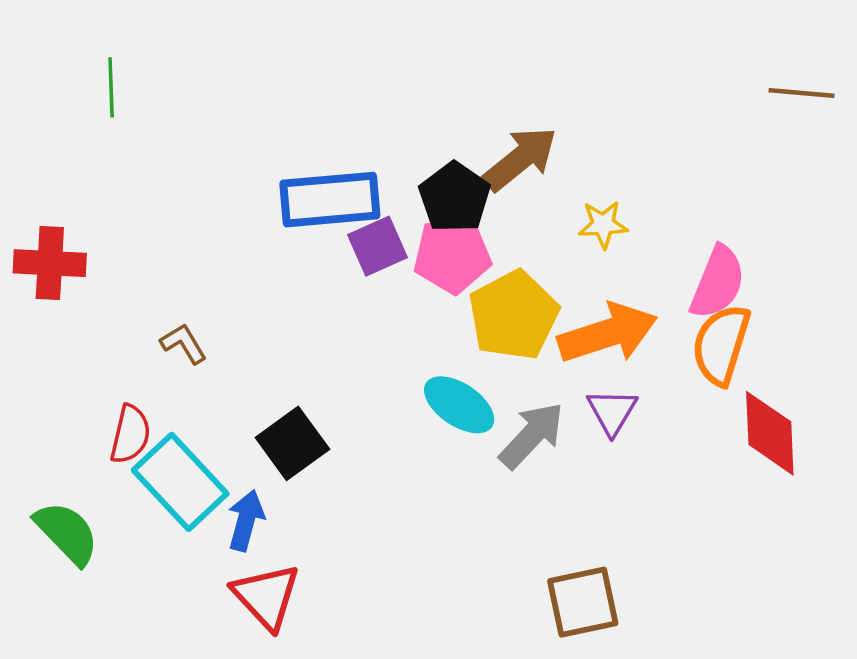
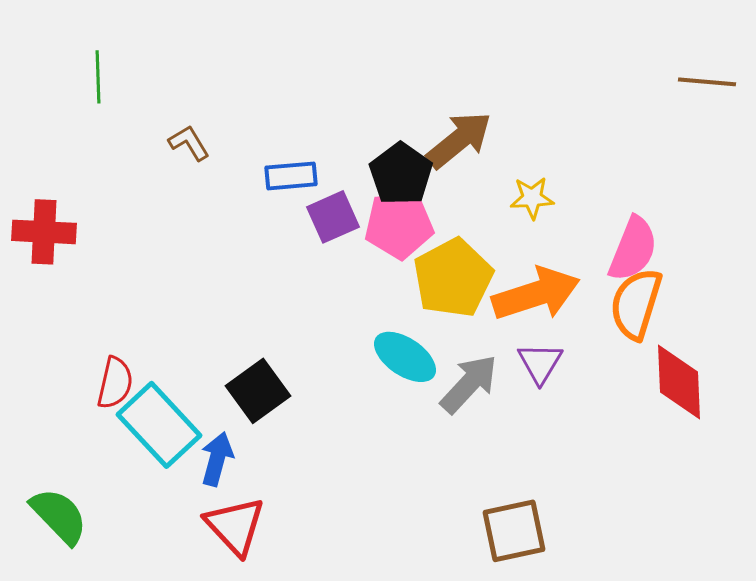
blue rectangle: (330, 200) -> (291, 176), size x0.6
brown L-shape: (184, 344) -> (189, 143), moved
green semicircle: (67, 533) -> (59, 516), moved

